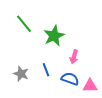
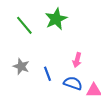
green star: (54, 36) -> (56, 19), moved
gray star: (21, 74) -> (21, 66), moved

